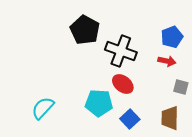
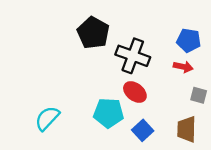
blue pentagon: (172, 37) -> (189, 40), turned 30

